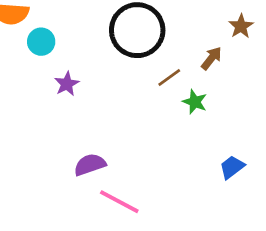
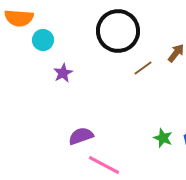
green star: (195, 102) -> (163, 138), moved

